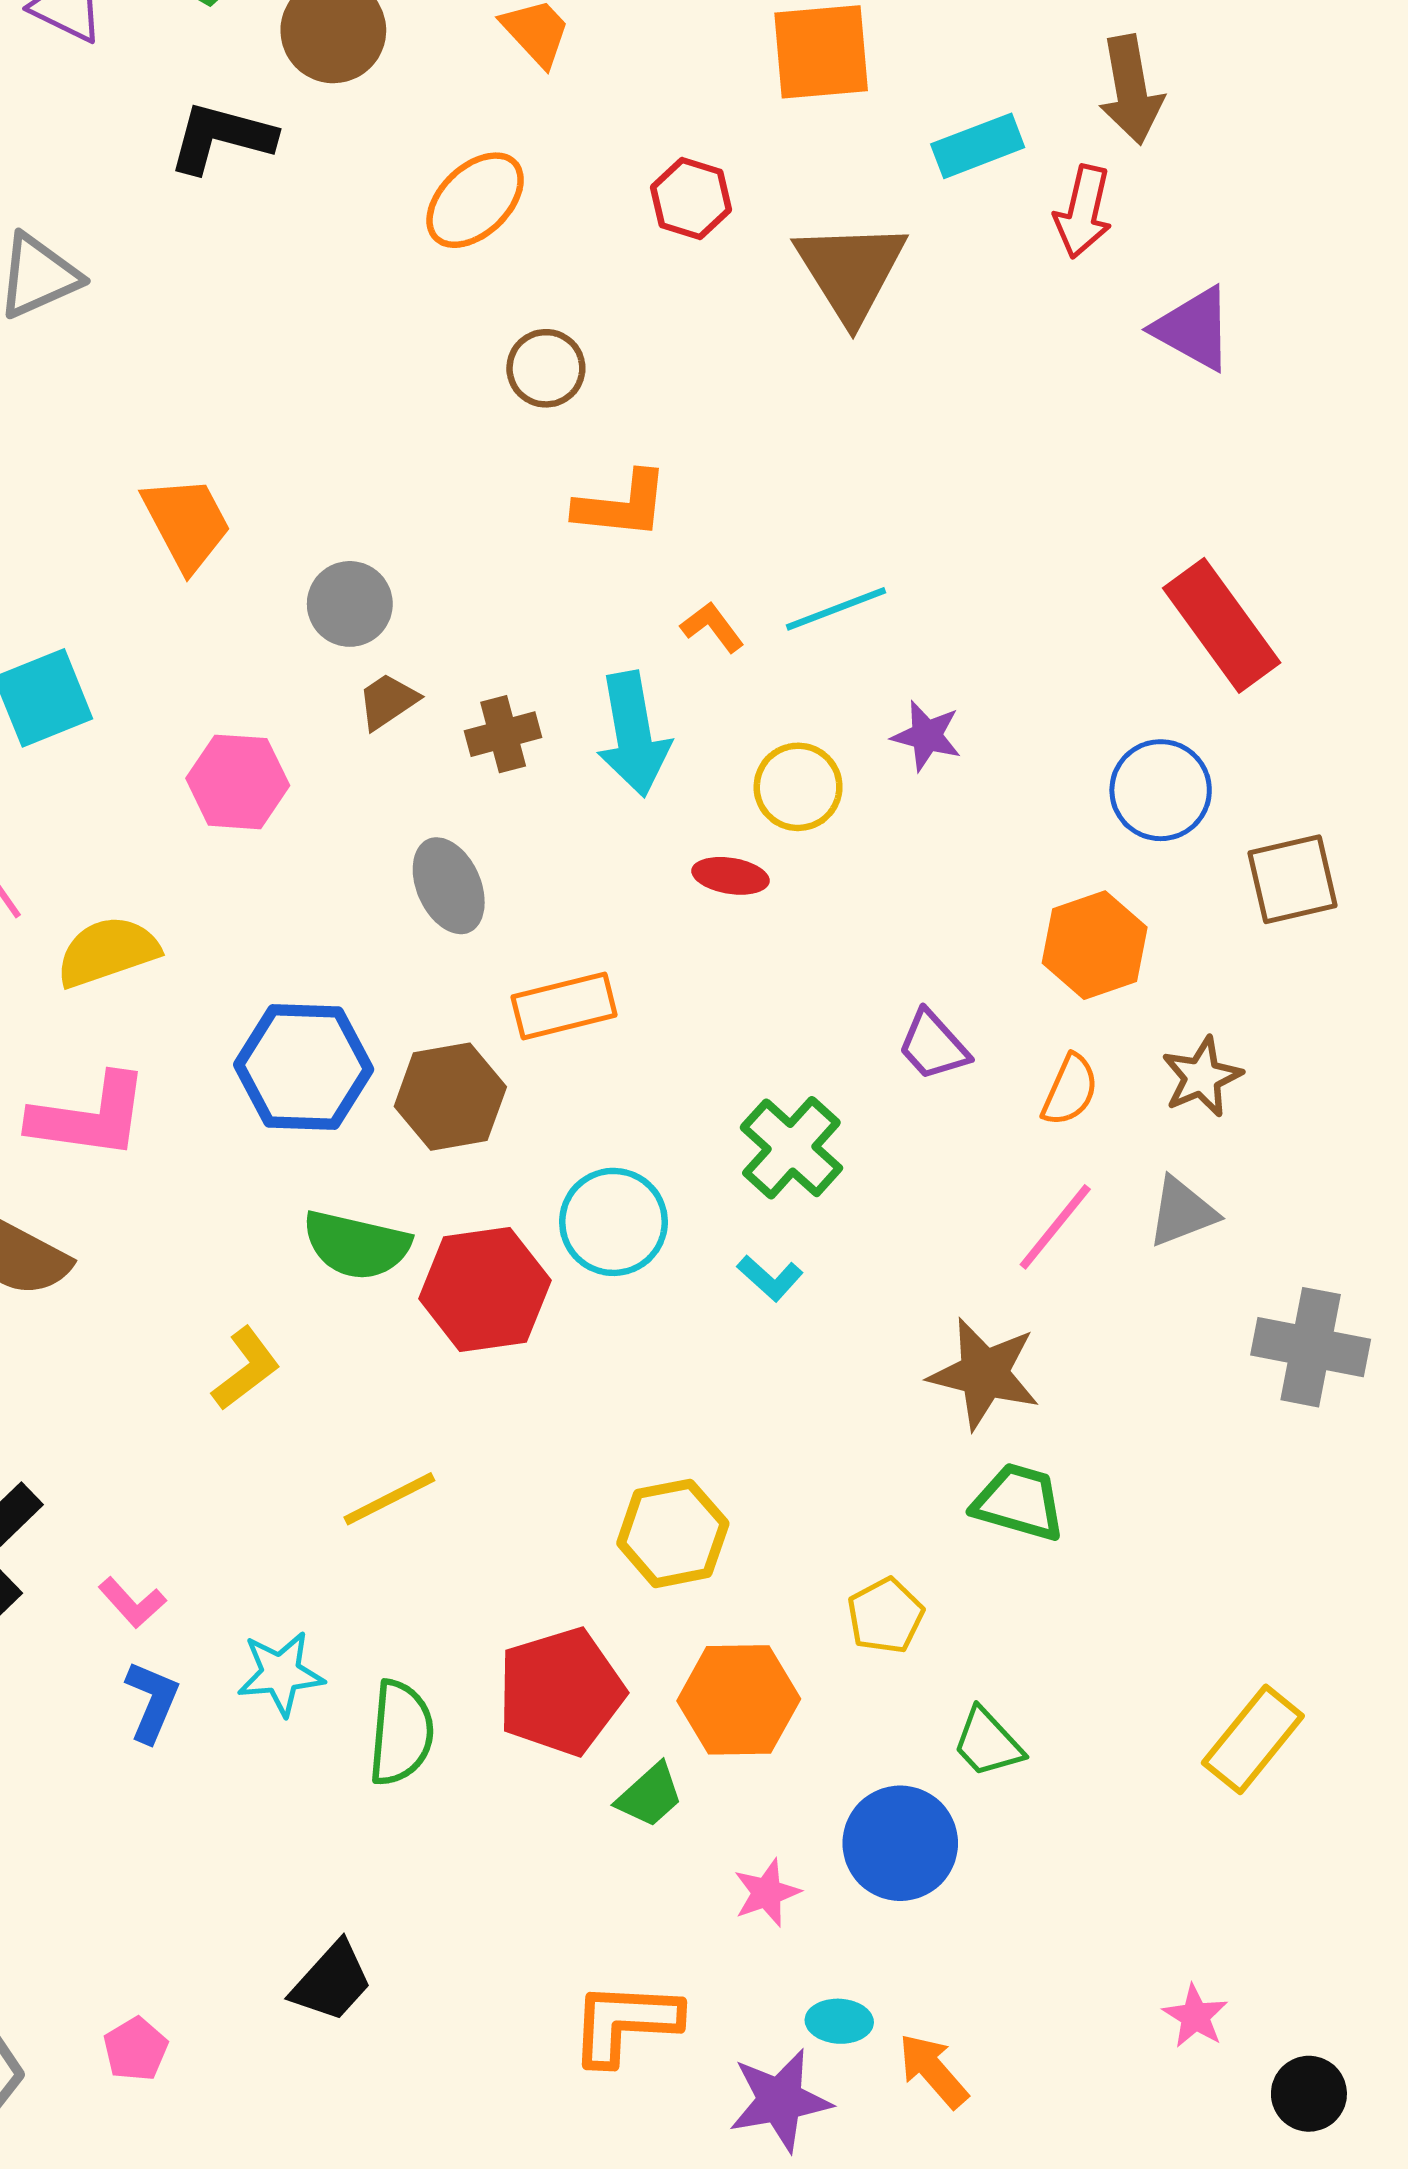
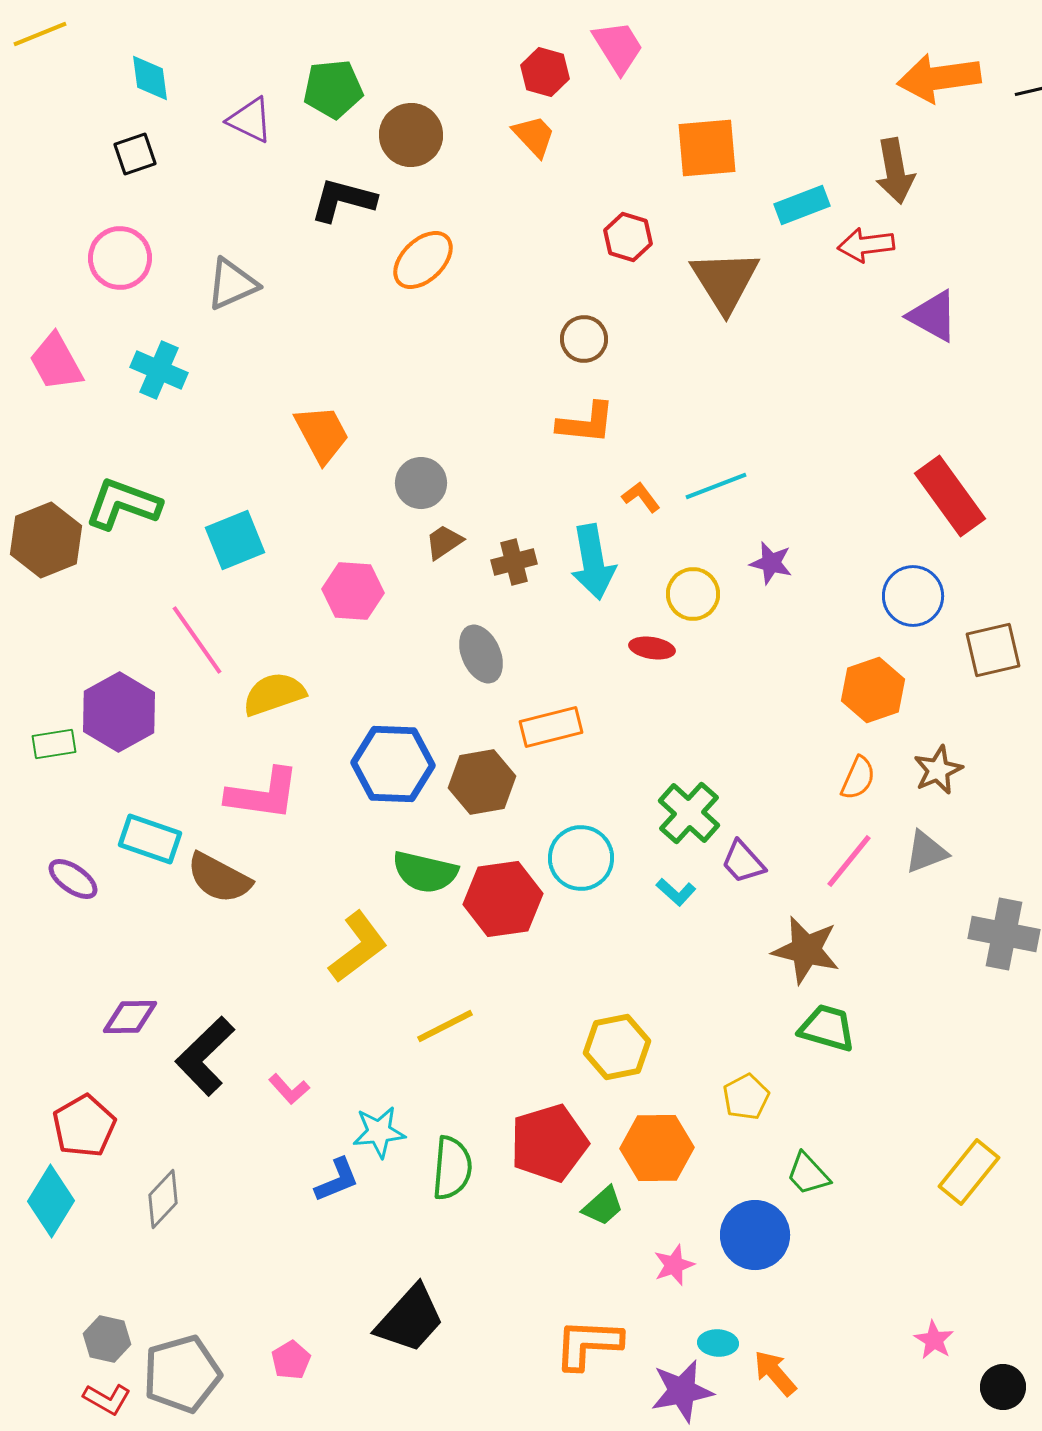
orange ellipse: (475, 200) -> (423, 260), moved
red arrow: (1083, 212) -> (866, 245), turned 70
brown circle: (546, 368) -> (584, 339), moved
purple trapezoid: (933, 1046) -> (743, 862), moved
yellow L-shape: (246, 1369) -> (358, 947), size x1.4
blue L-shape: (152, 1701) -> (337, 1180), moved, turned 45
black trapezoid: (332, 1982) -> (410, 1319), size x1.4

